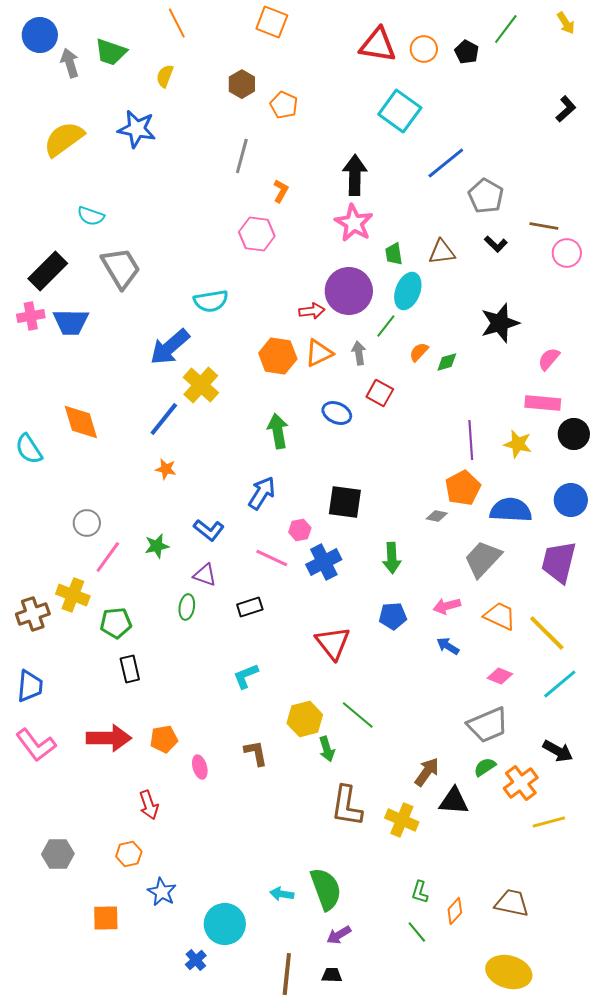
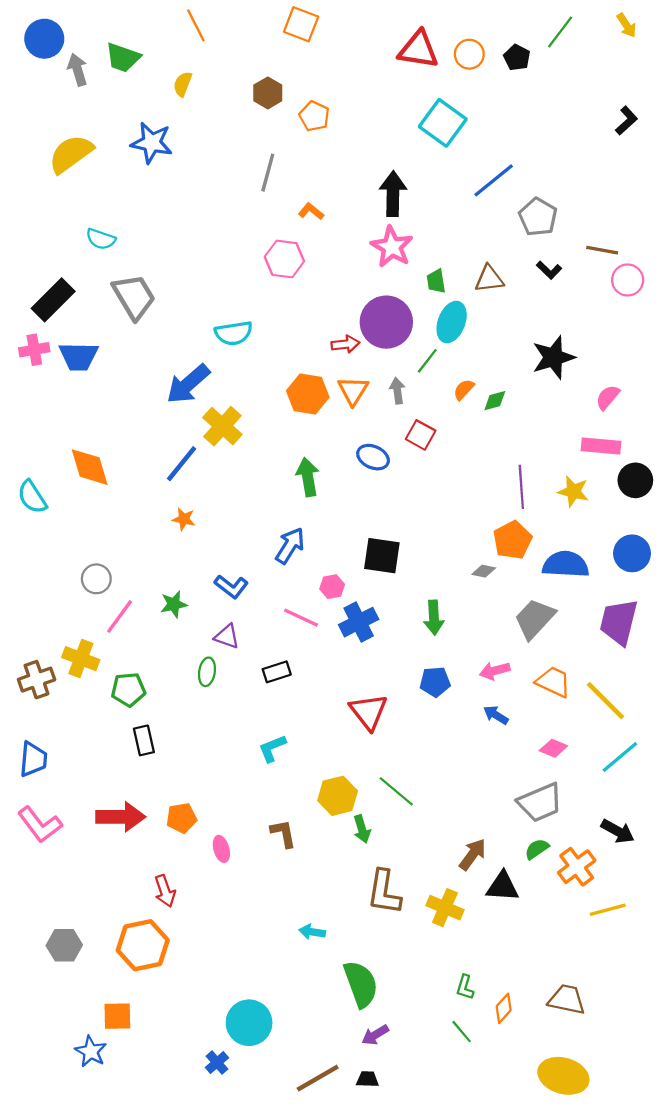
orange L-shape: (281, 191) -> (311, 211), turned -80
orange triangle: (319, 353) -> (353, 391), turned -32
orange hexagon: (129, 854) -> (143, 945), size x1.8
blue star: (162, 892) -> (91, 1051), moved
cyan arrow: (282, 894) -> (312, 932), moved
brown line: (287, 974) -> (318, 1078), turned 54

